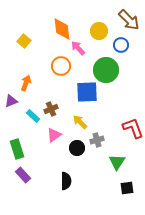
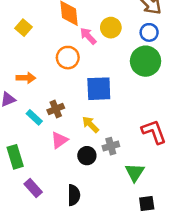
yellow circle: (99, 31) -> (111, 28), moved
blue circle: (121, 45) -> (149, 32), moved
green circle: (106, 70) -> (146, 61), moved
orange arrow: (26, 83) -> (26, 78), turned 70
purple rectangle: (23, 175) -> (33, 188), moved

